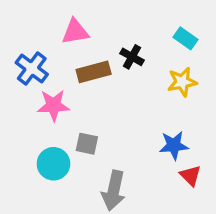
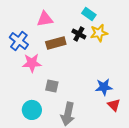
cyan rectangle: (185, 38) -> (89, 14), moved
yellow star: (182, 82) -> (99, 33), moved
cyan circle: (53, 164) -> (32, 110), moved

